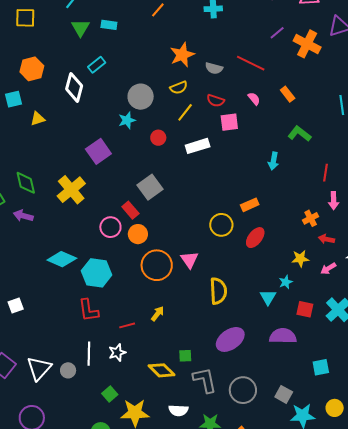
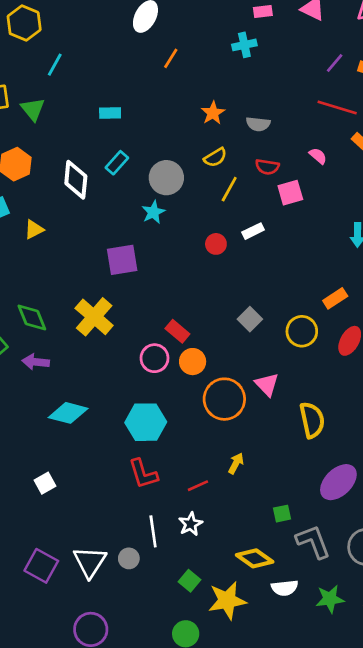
cyan rectangle: (109, 25) -> (110, 113), moved
green triangle: (81, 28) -> (33, 109), moved
orange star: (182, 55) -> (213, 113), size x0.7
red line: (251, 63) -> (337, 108), moved
cyan rectangle: (97, 65) -> (117, 163), moved
red circle: (158, 138) -> (216, 244), moved
white rectangle: (198, 146) -> (253, 231), size x0.7
purple square: (98, 151) -> (122, 260), turned 35
gray square: (150, 187) -> (250, 319), moved, size x0.7
cyan diamond: (62, 259) -> (68, 413), moved
yellow diamond: (162, 370) -> (255, 558), moved

